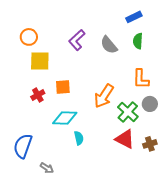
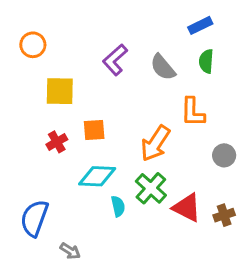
orange circle: (29, 37) -> (33, 45), moved
orange L-shape: (141, 79) -> (193, 112), moved
green cross: (128, 112) -> (151, 188), moved

